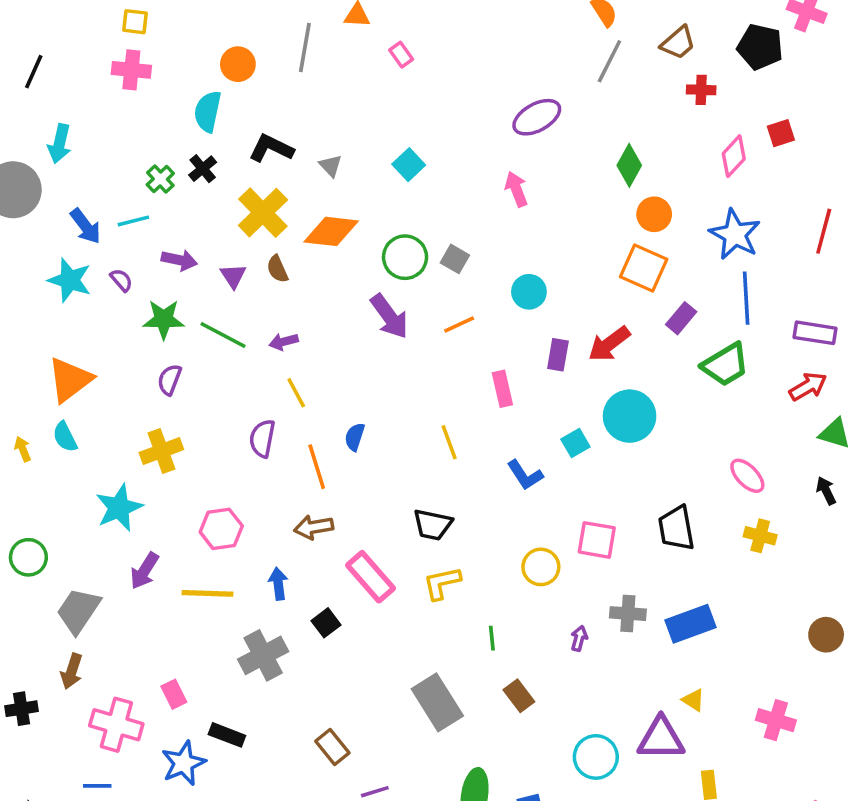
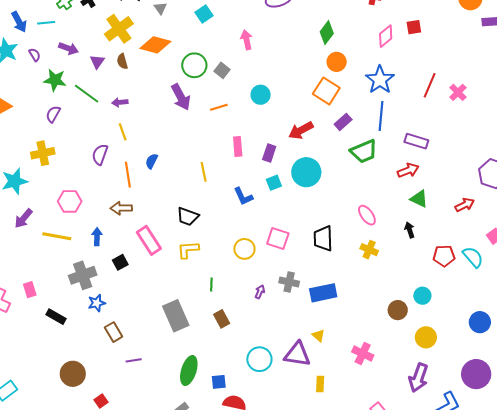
pink arrow: (516, 189) -> (246, 40), moved
purple rectangle: (558, 355) -> (269, 153), moved
blue star: (184, 763) -> (97, 303), moved, size x0.7

